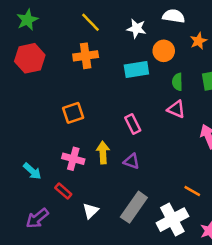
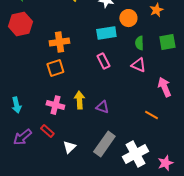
orange cross: (86, 56) -> (59, 42), moved
pink rectangle: (133, 124) -> (103, 61), moved
cyan arrow: (32, 171) -> (16, 105), moved, turned 35
orange line: (192, 191) -> (151, 115), moved
purple arrow: (37, 218) -> (22, 137), moved

